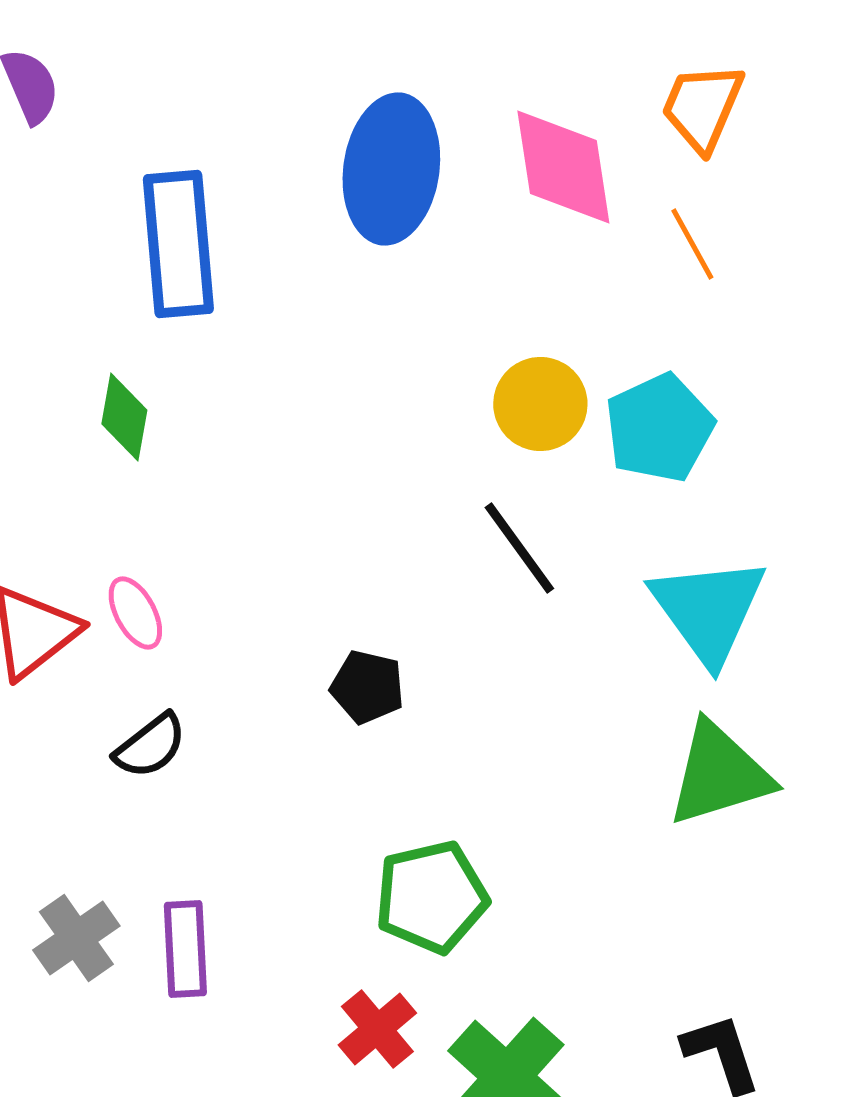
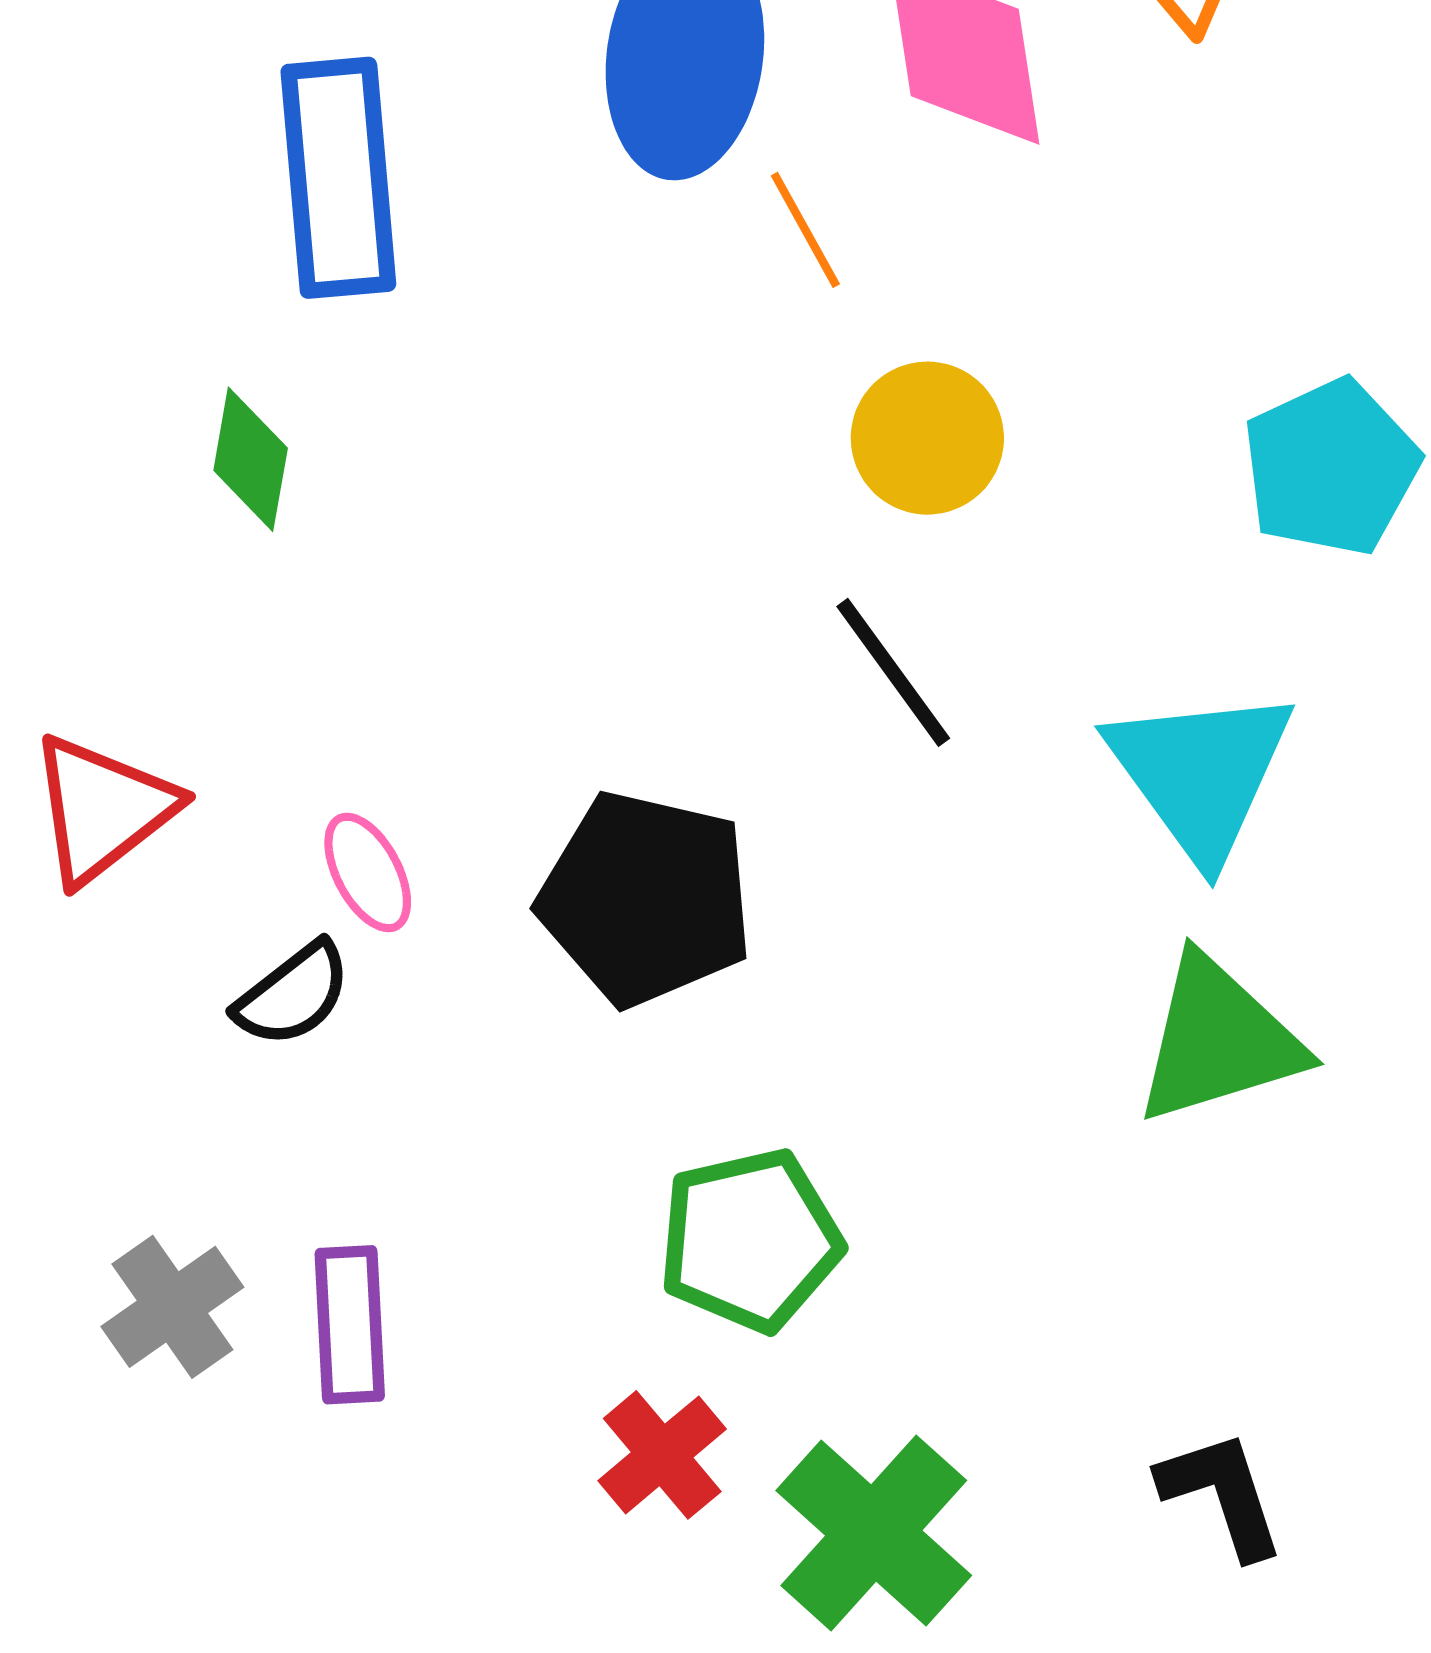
orange line: (692, 244) -> (805, 230), moved
cyan pentagon: (659, 428) -> (1331, 467), moved
pink ellipse: (135, 613) -> (368, 872), moved
black pentagon: (367, 687) -> (646, 899), size x1.8

